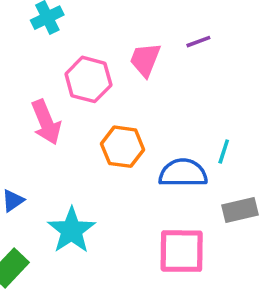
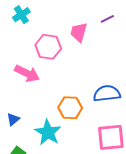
pink arrow: (46, 122) -> (27, 73), turned -35
orange hexagon: (123, 147) -> (70, 108), moved

